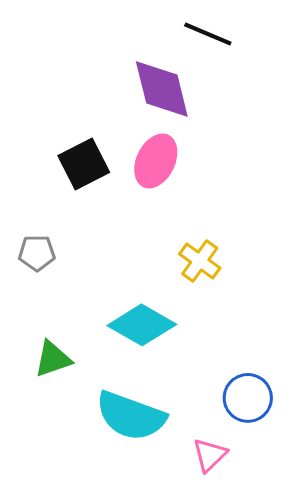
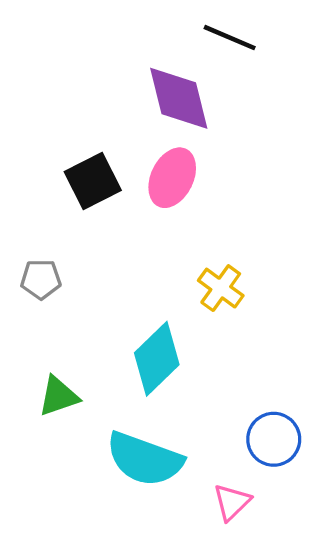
cyan diamond: (142, 325) -> (157, 359), turned -74

